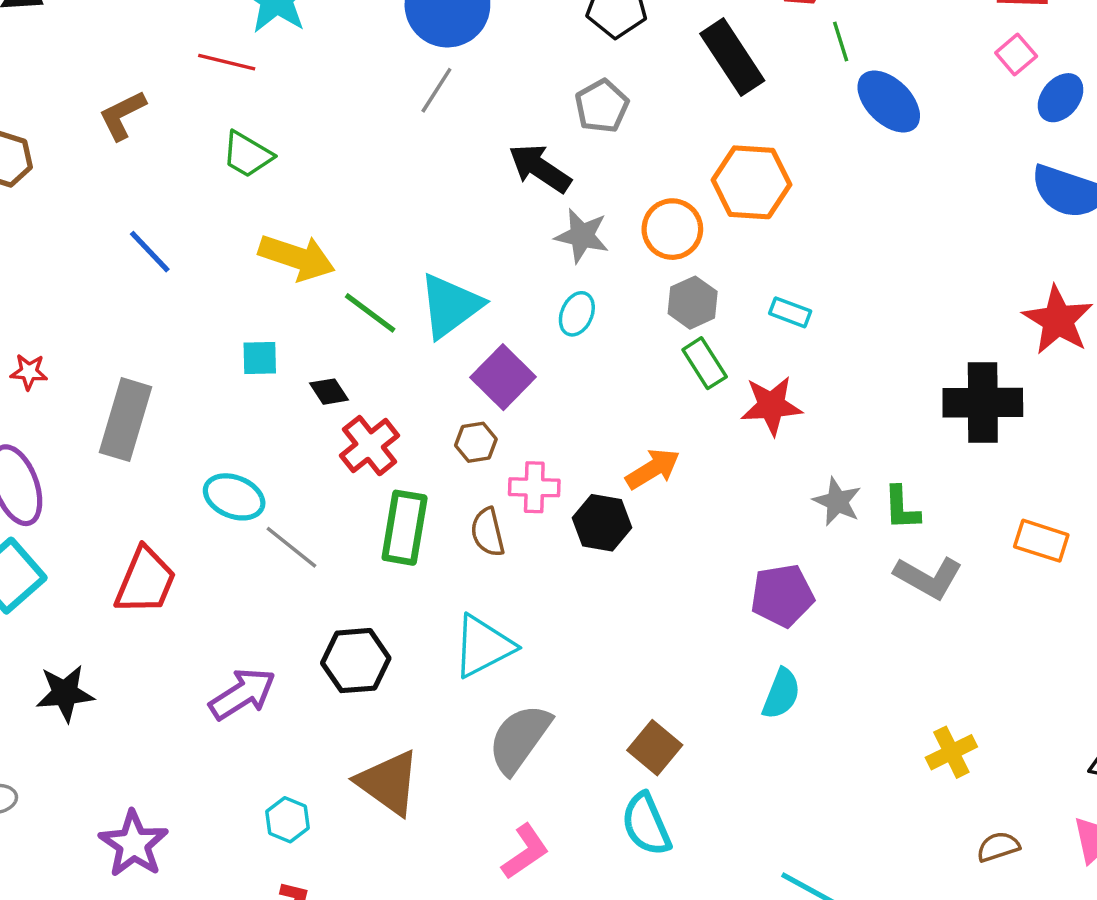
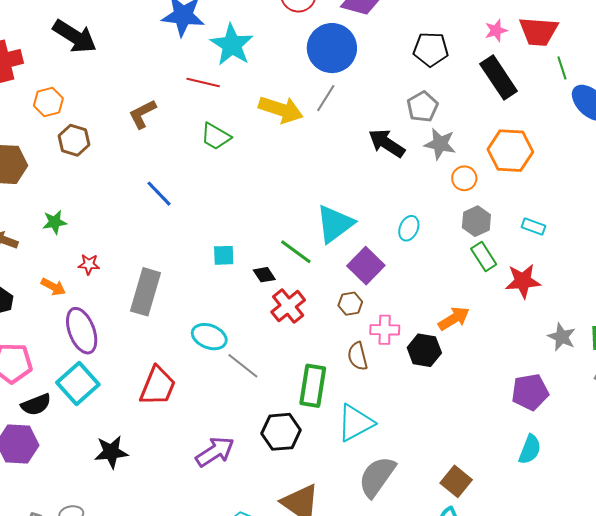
orange circle: (672, 229) -> (464, 178), size x0.7
gray star: (582, 236) -> (440, 144), moved
yellow arrow: (297, 257) -> (281, 110), moved
green line: (370, 313) -> (296, 252), moved
green rectangle: (405, 528) -> (313, 386), moved

